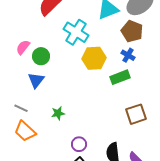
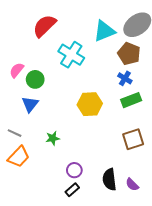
yellow hexagon: (94, 58) -> (90, 104), moved
green rectangle: (120, 77) -> (131, 100), moved
orange trapezoid: (25, 131) -> (19, 157), turned -90

